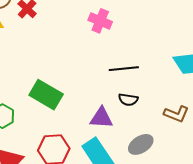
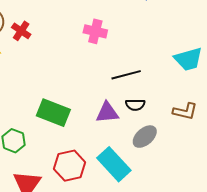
purple triangle: (101, 118) -> (107, 113), moved
gray ellipse: (141, 144) -> (145, 137), moved

